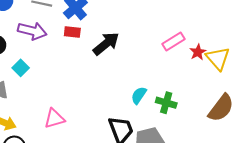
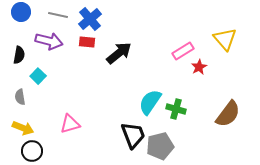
red star: (198, 52) -> (199, 67), moved
yellow triangle: (218, 58) -> (225, 39), moved
cyan semicircle: (139, 95) -> (150, 102), size x1.5

